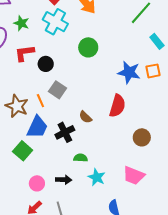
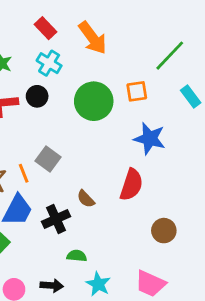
cyan cross: (55, 22) -> (49, 63), size x0.7
green circle: (88, 47) -> (94, 101), size x1.4
black circle: (46, 64) -> (37, 96), moved
orange square: (153, 71) -> (137, 91), moved

